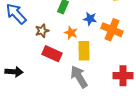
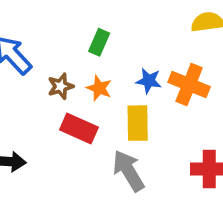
blue star: (90, 19) -> (149, 81), moved
orange star: (71, 33) -> (99, 88), moved

